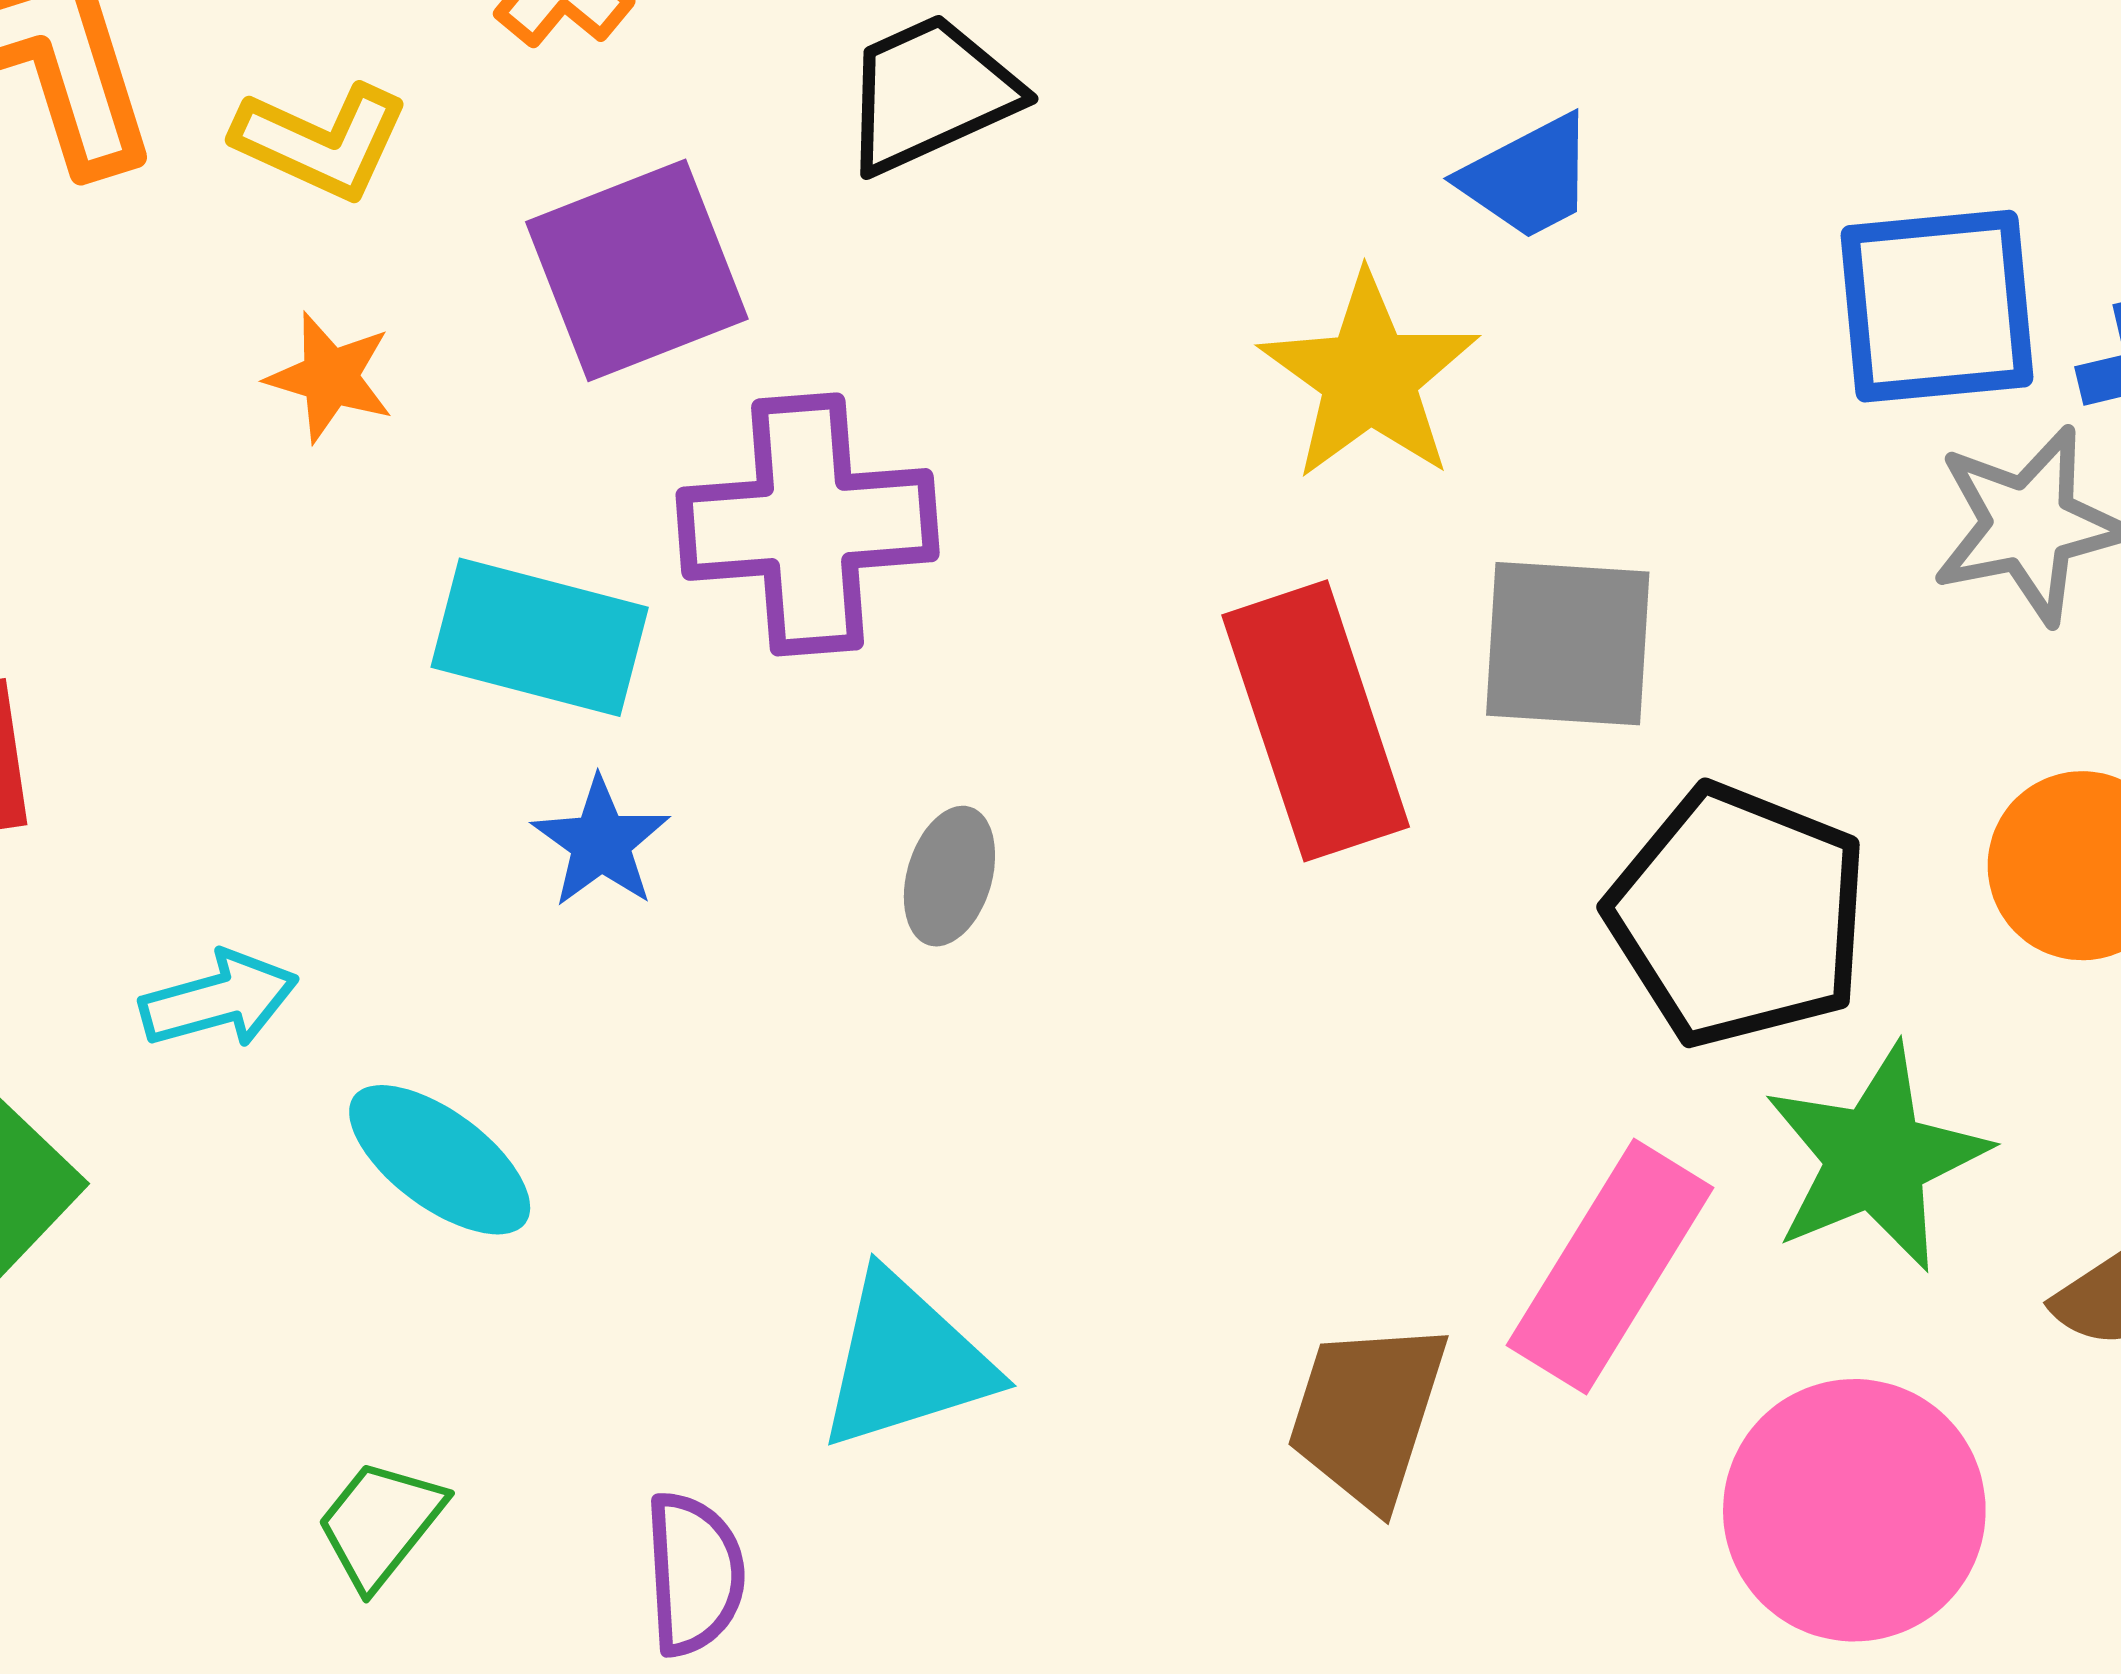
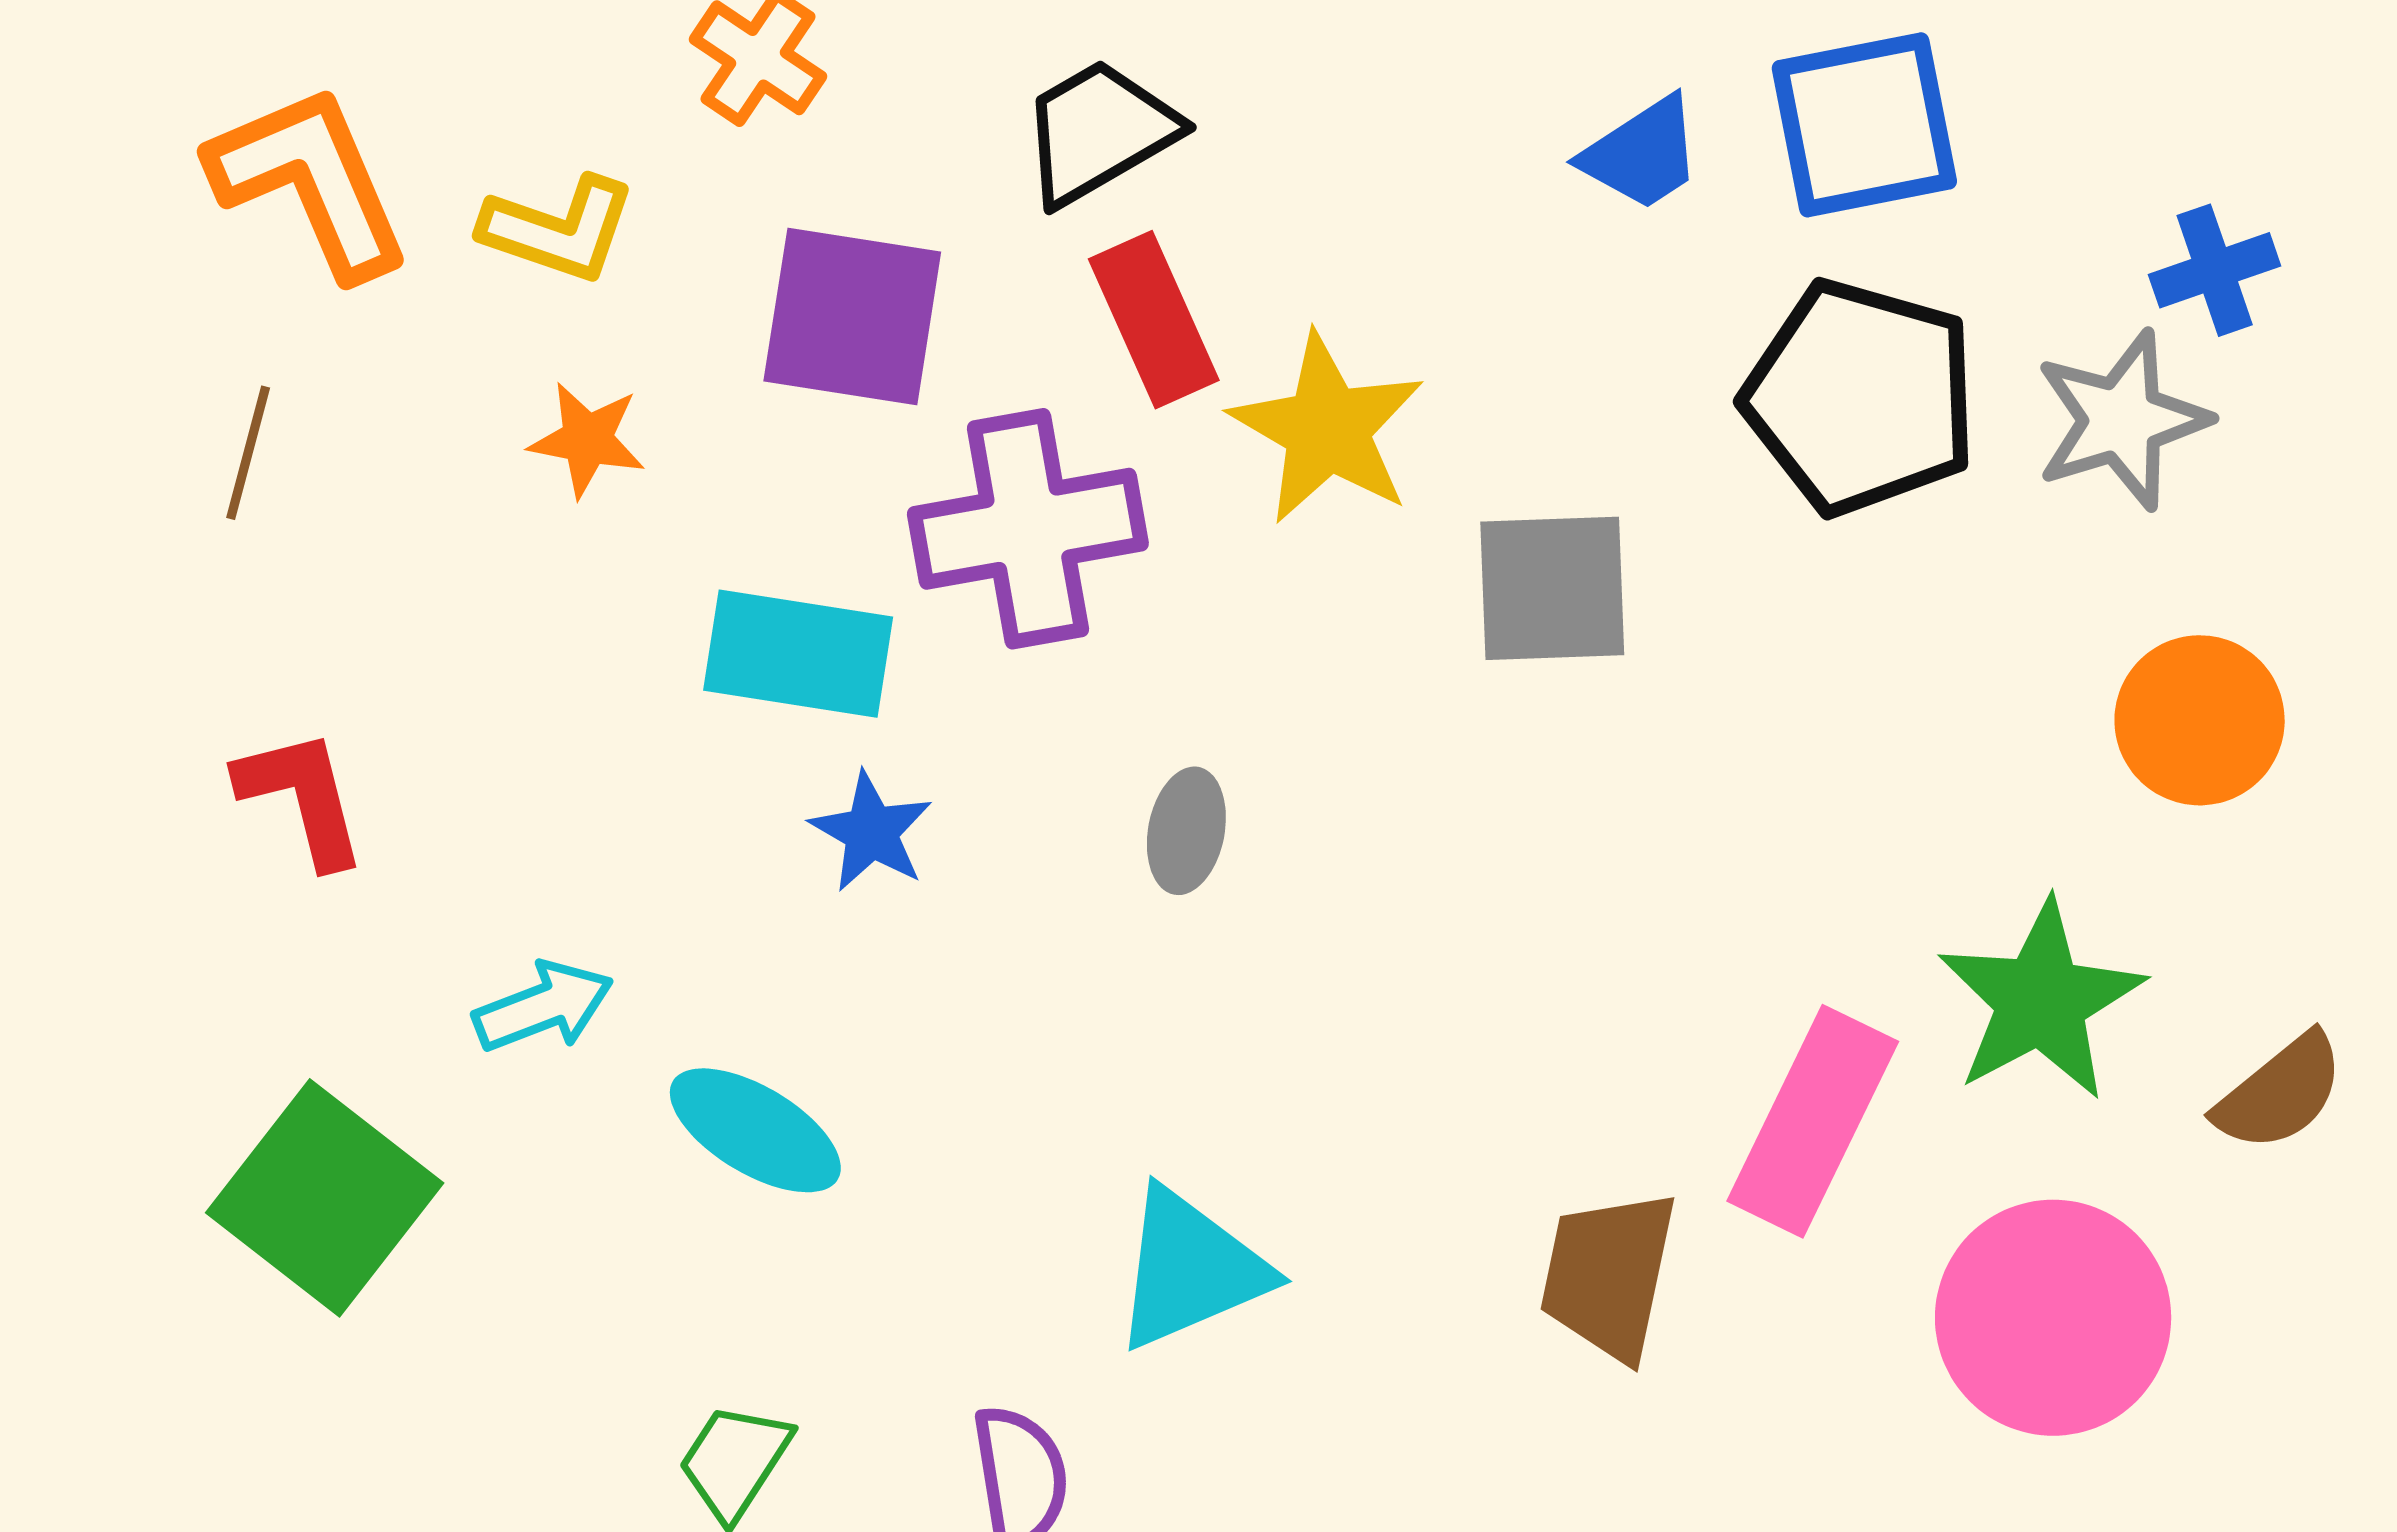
purple square: (637, 270) -> (852, 316), turned 36
blue square: (1937, 306) -> (1864, 125), moved
yellow star: (1369, 377) -> (1327, 429), moved
gray square: (1568, 644) -> (1552, 588), moved
red rectangle: (1316, 721) -> (1154, 320), moved, size x0.7
black pentagon: (1738, 915) -> (1860, 397), moved

